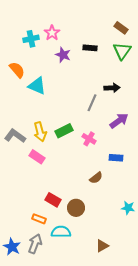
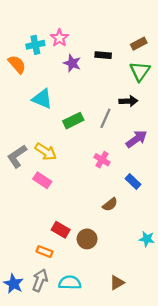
brown rectangle: (121, 28) -> (139, 44), moved, turned -64
green triangle: (122, 51) -> (140, 71), moved
orange semicircle: (17, 70) -> (17, 64), moved
green rectangle: (64, 131) -> (73, 121), moved
yellow arrow: (40, 132) -> (46, 152), turned -42
gray L-shape: (15, 136) -> (17, 156), turned -70
blue rectangle: (116, 158) -> (133, 181), turned 40
cyan semicircle: (61, 232) -> (70, 283), moved

